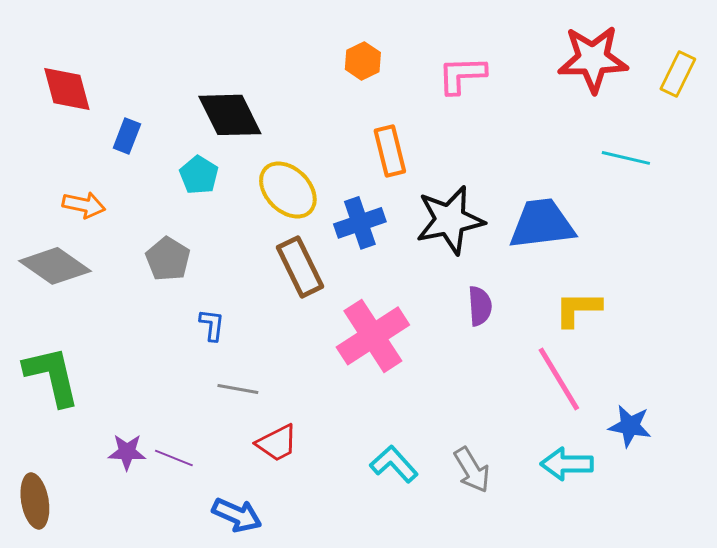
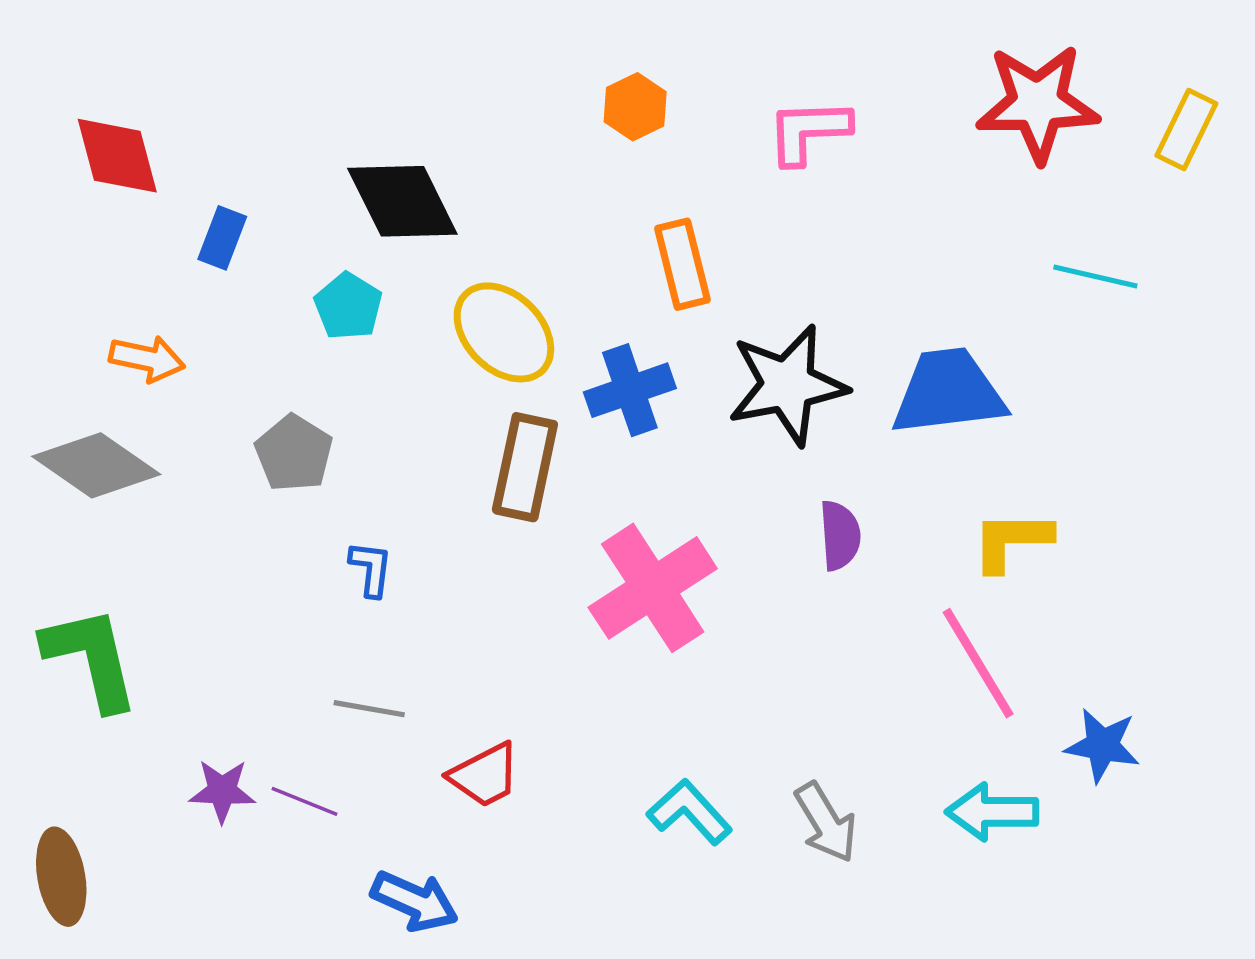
brown rectangle: (300, 267) -> (525, 467), turned 38
gray line: (238, 389) -> (369, 709), moved

